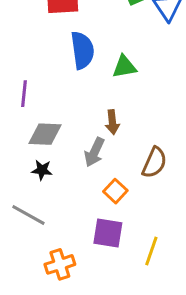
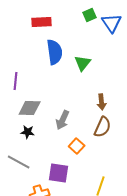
green triangle: (124, 67) -> (83, 63), turned -42
brown arrow: (112, 122) -> (102, 102), moved
purple square: (108, 233) -> (59, 173), moved

